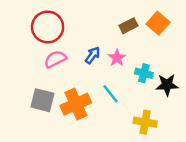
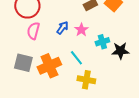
pink semicircle: (55, 59) -> (33, 31), turned -48
cyan cross: (144, 73) -> (102, 42), turned -32
yellow cross: (145, 122) -> (86, 80), moved

